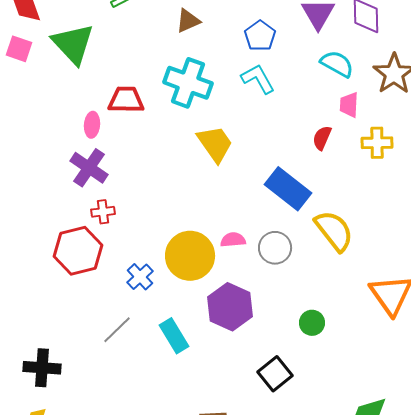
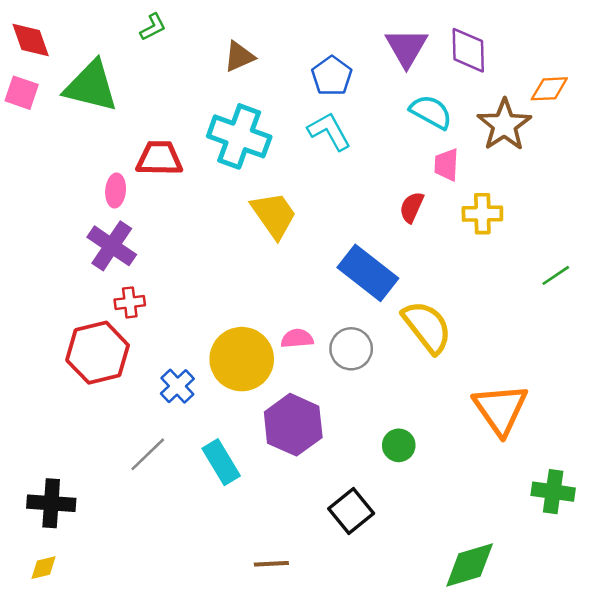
green triangle: (73, 44) -> (91, 86), turned -33

